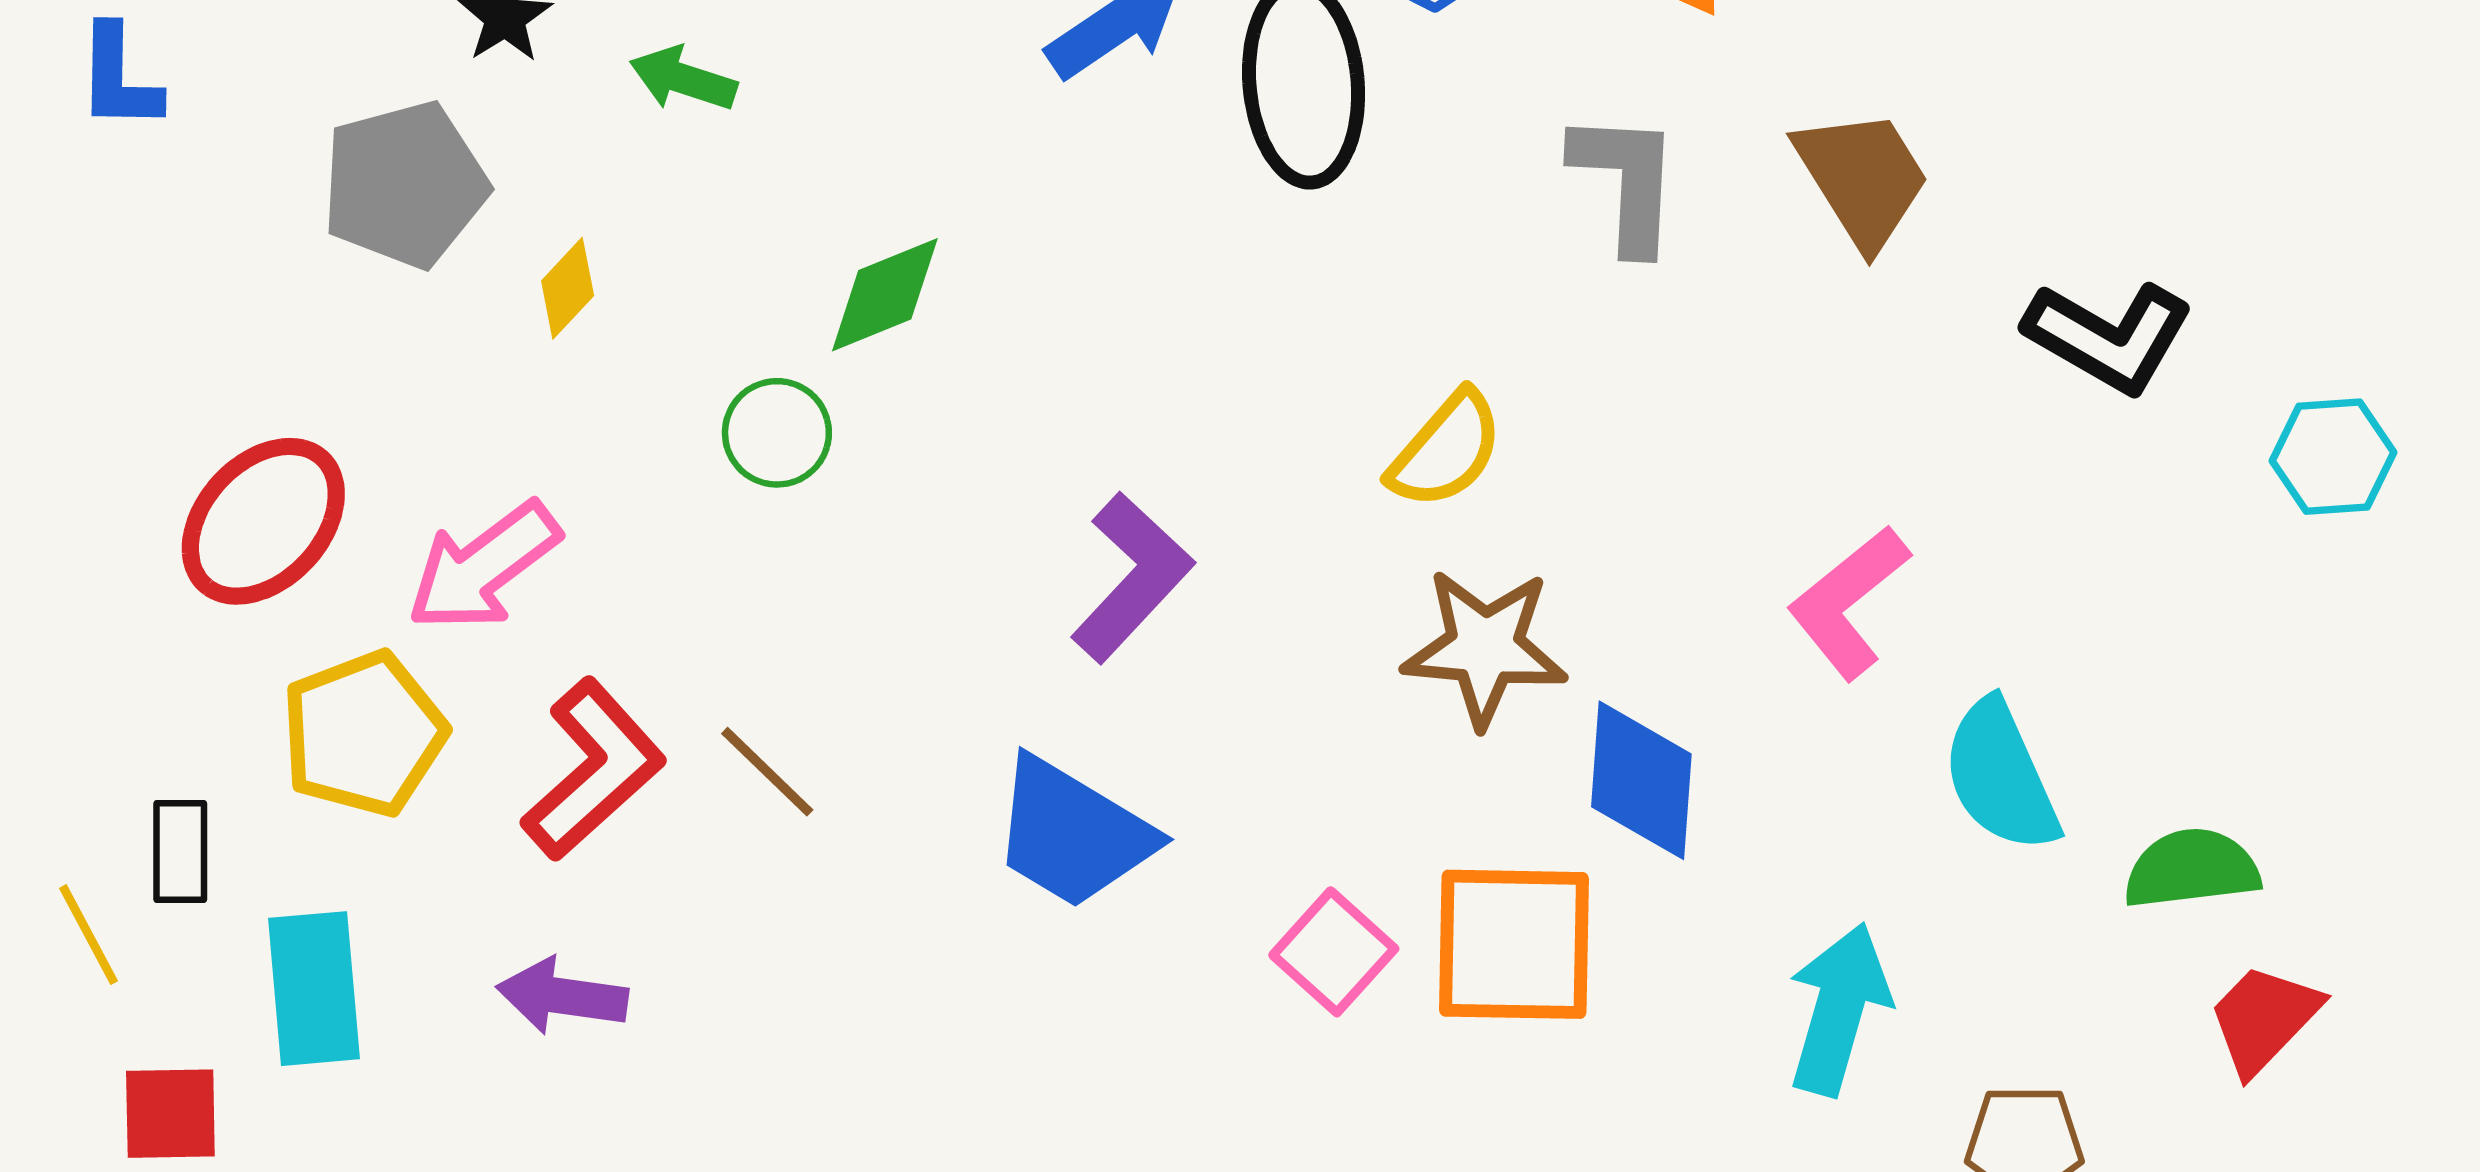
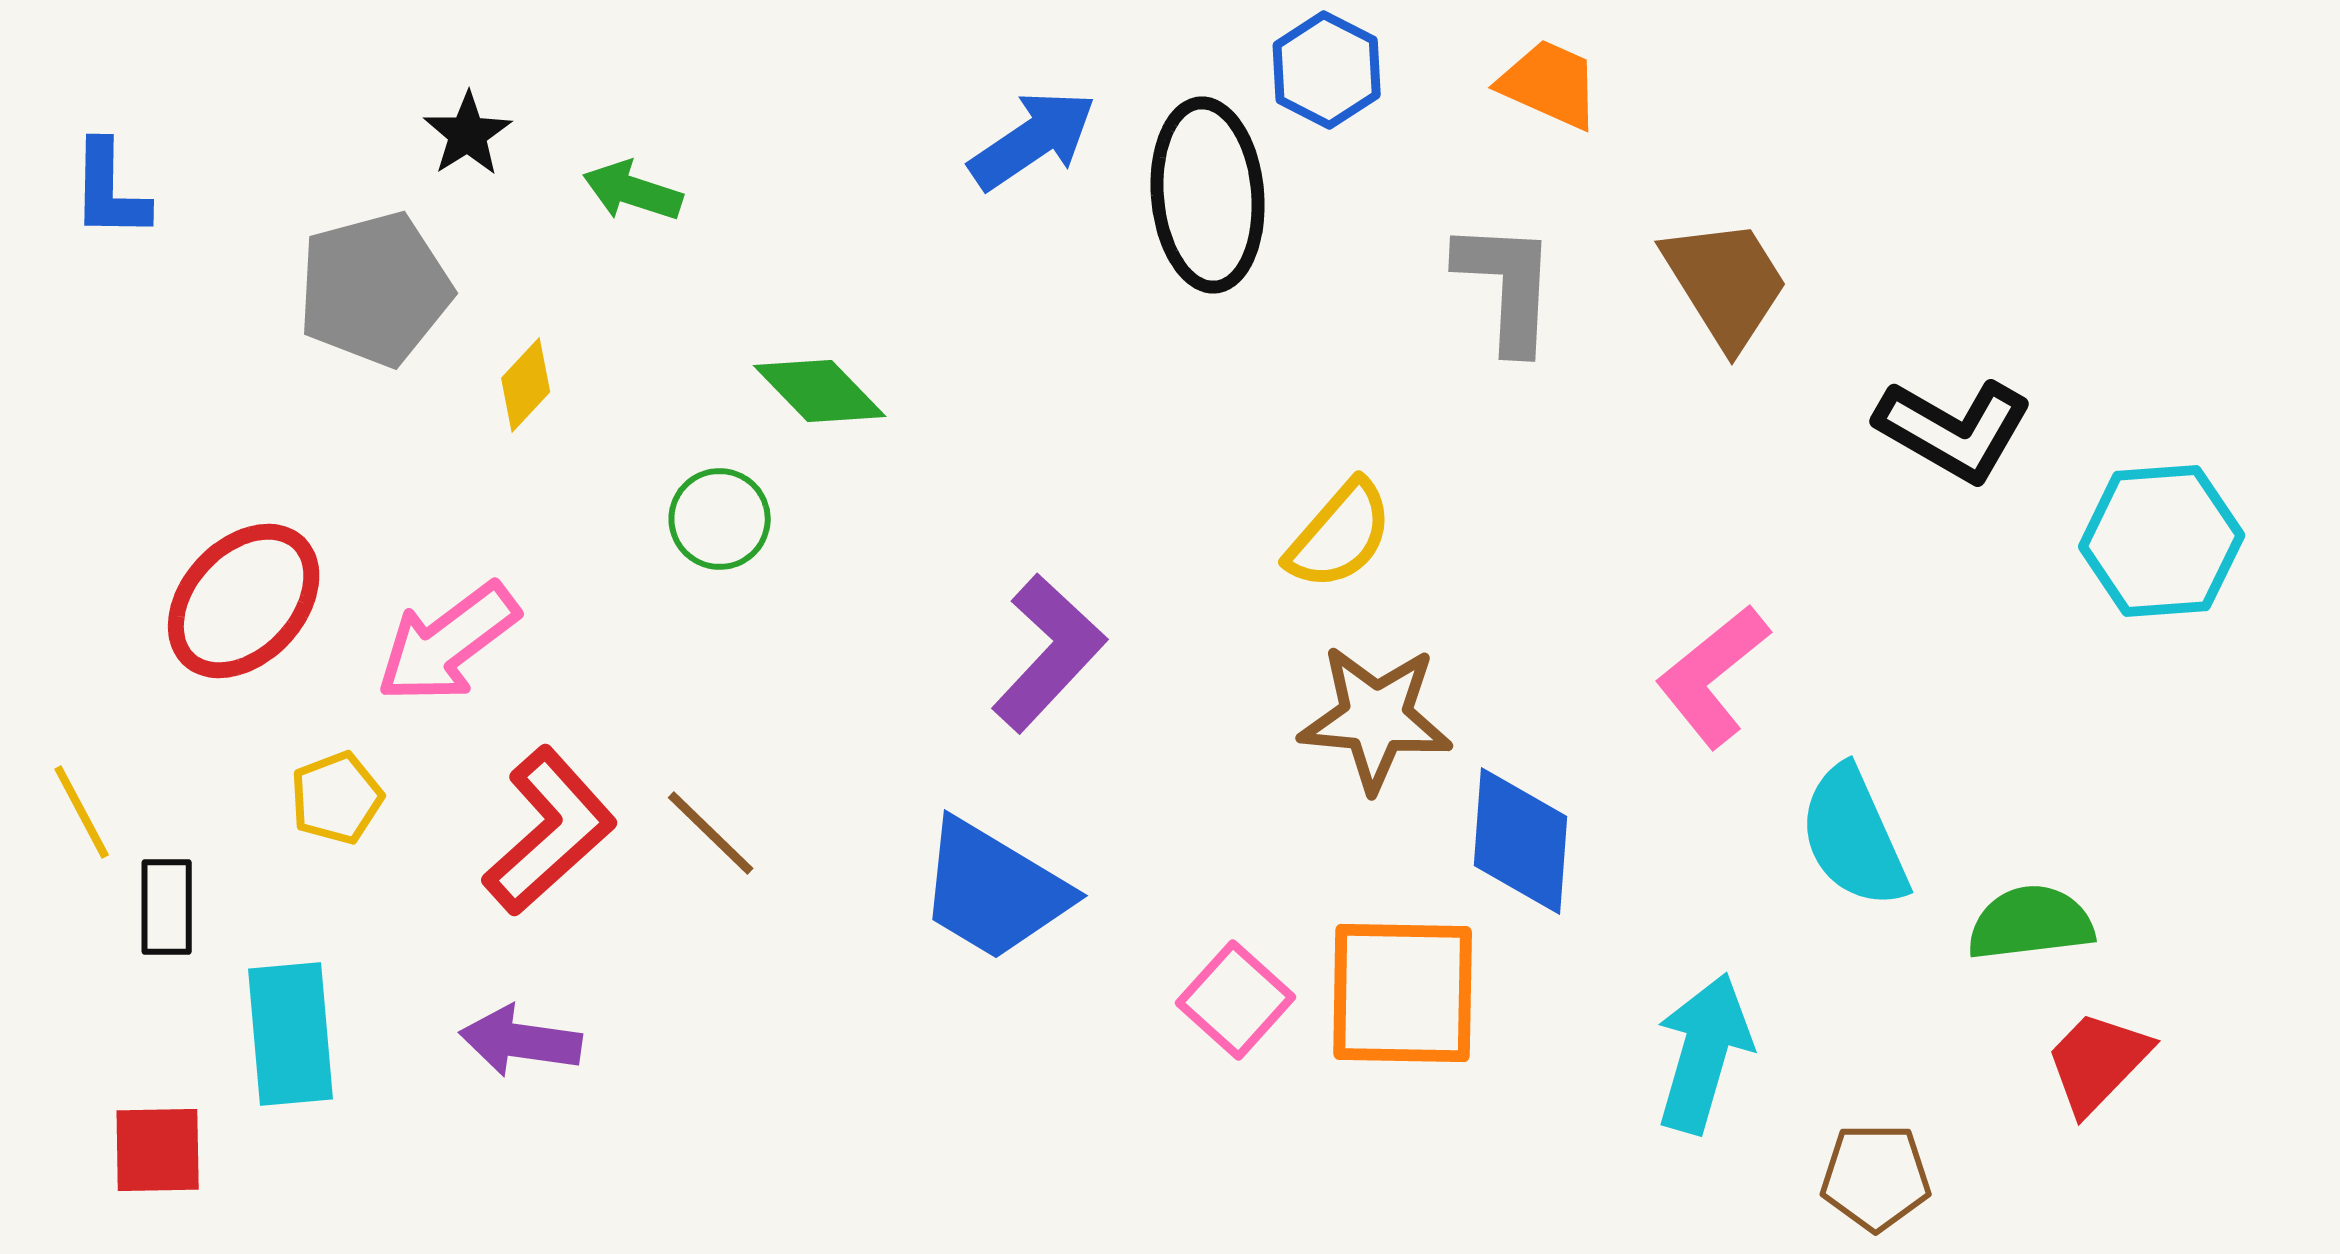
green diamond: (885, 295) -> (820, 391), turned 68
cyan hexagon: (2333, 457) -> (2162, 541), size x1.4
yellow pentagon: (364, 734) -> (337, 798), size x0.6
yellow line: (88, 935) -> (82, 812), moved

